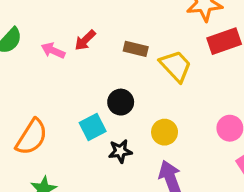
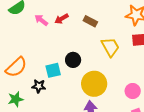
brown rectangle: (136, 49) -> (90, 21), moved
yellow circle: (165, 132) -> (94, 84), size x1.6
black star: (120, 151) -> (39, 86), moved

